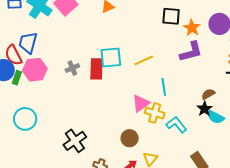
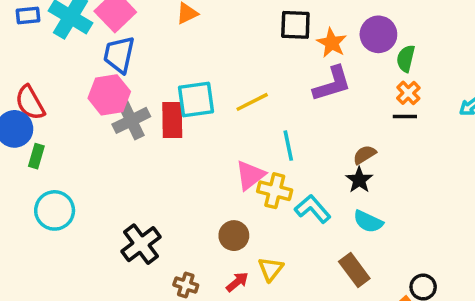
blue trapezoid: (28, 43) -> (119, 55), moved
gray cross: (72, 68) -> (131, 120), size x1.5
pink hexagon: (35, 70) -> (109, 95), moved
green rectangle: (17, 78) -> (36, 156), moved
cyan semicircle: (216, 117) -> (368, 222), moved

